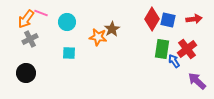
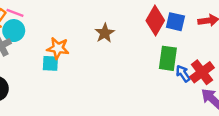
cyan circle: (67, 22) -> (14, 31), moved
orange star: (98, 37) -> (58, 48), moved
red cross: (187, 49) -> (202, 72), moved

